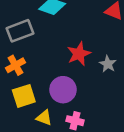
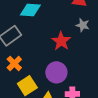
gray star: (108, 64) -> (83, 25), moved

